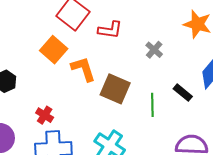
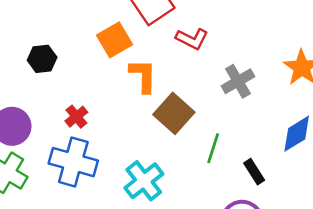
gray cross: (154, 50) -> (238, 81), size x1.4
black rectangle: (183, 93) -> (254, 172), moved

